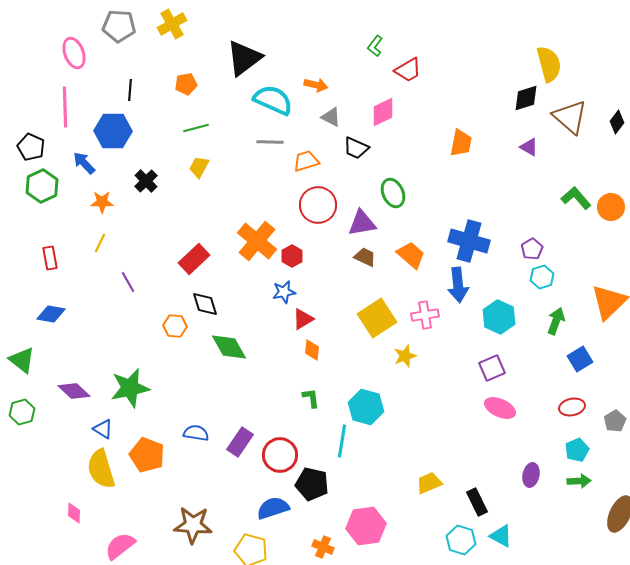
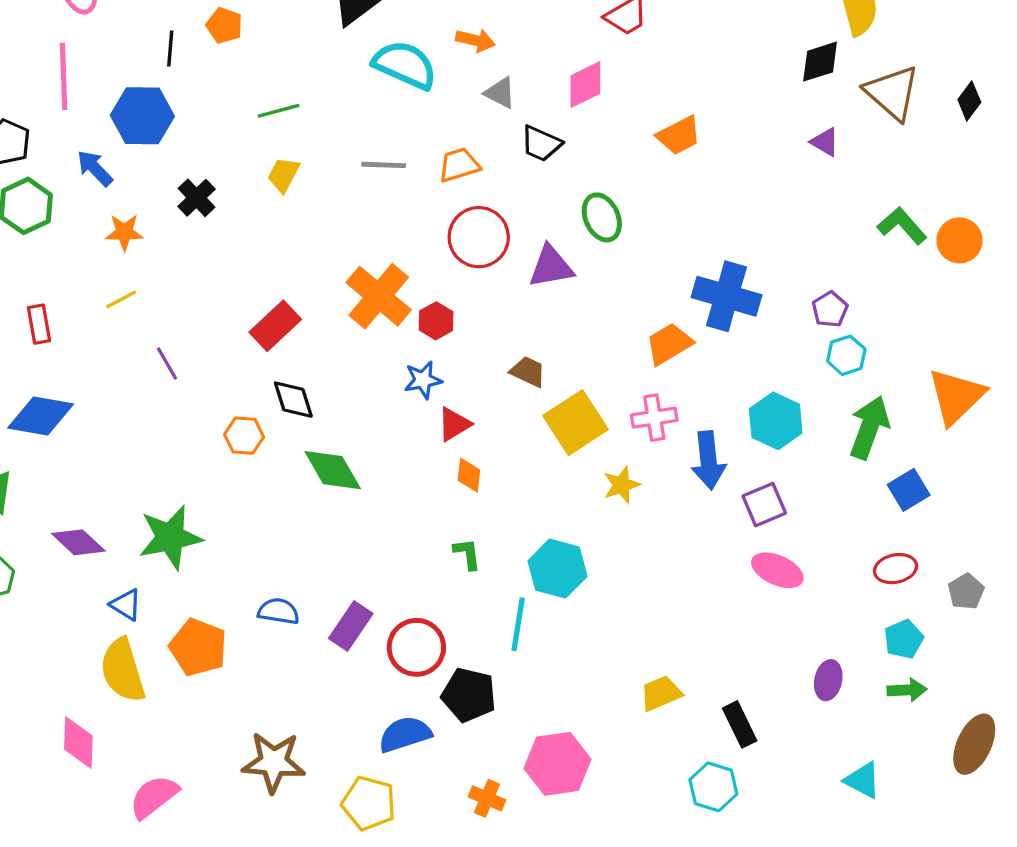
orange pentagon: (186, 84) -> (224, 25), moved, turned 30
gray line: (270, 142) -> (384, 165), moved
orange trapezoid: (461, 143) -> (679, 135), moved, turned 52
yellow line: (100, 243) -> (121, 299), turned 36
orange trapezoid: (411, 255) -> (669, 344), moved, turned -72
brown trapezoid: (365, 257) -> (528, 372), moved
blue arrow: (458, 285) -> (708, 460), moved
blue diamond: (51, 314) -> (41, 416), size x1.4
green arrow: (556, 321) -> (869, 427), size x1.4
pink diamond: (74, 513) -> (78, 743), size x1.5
cyan triangle: (501, 536) -> (863, 780), moved

